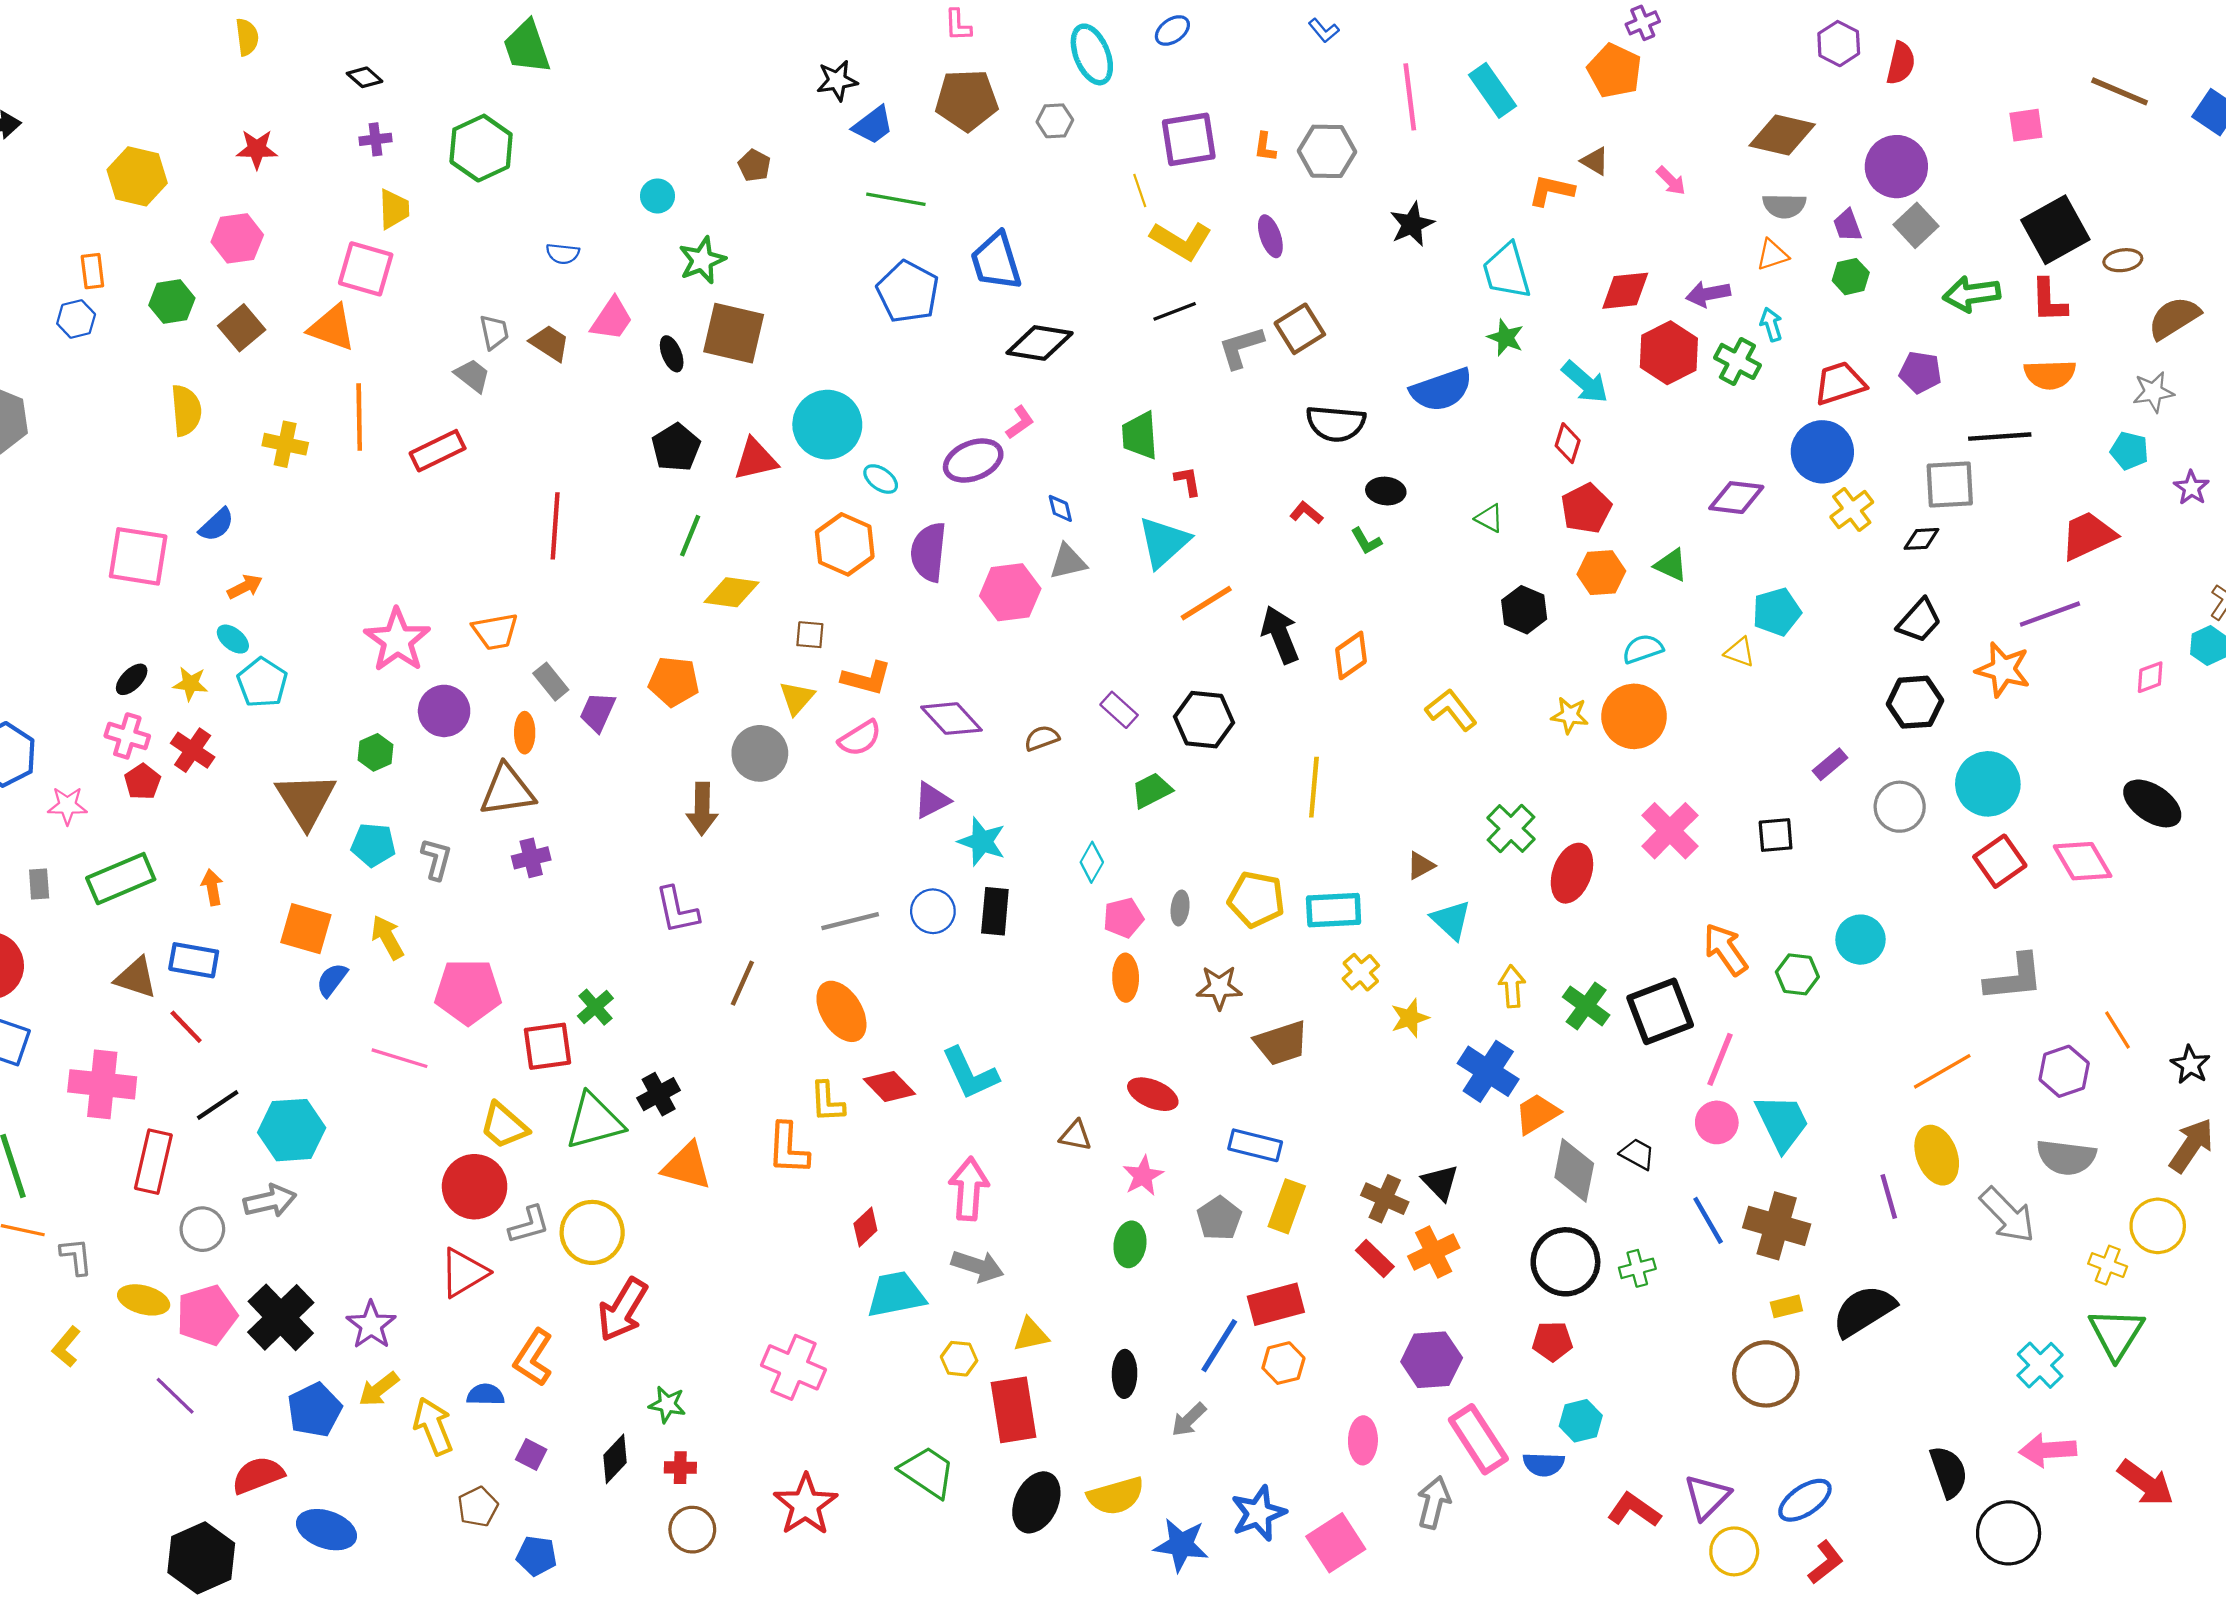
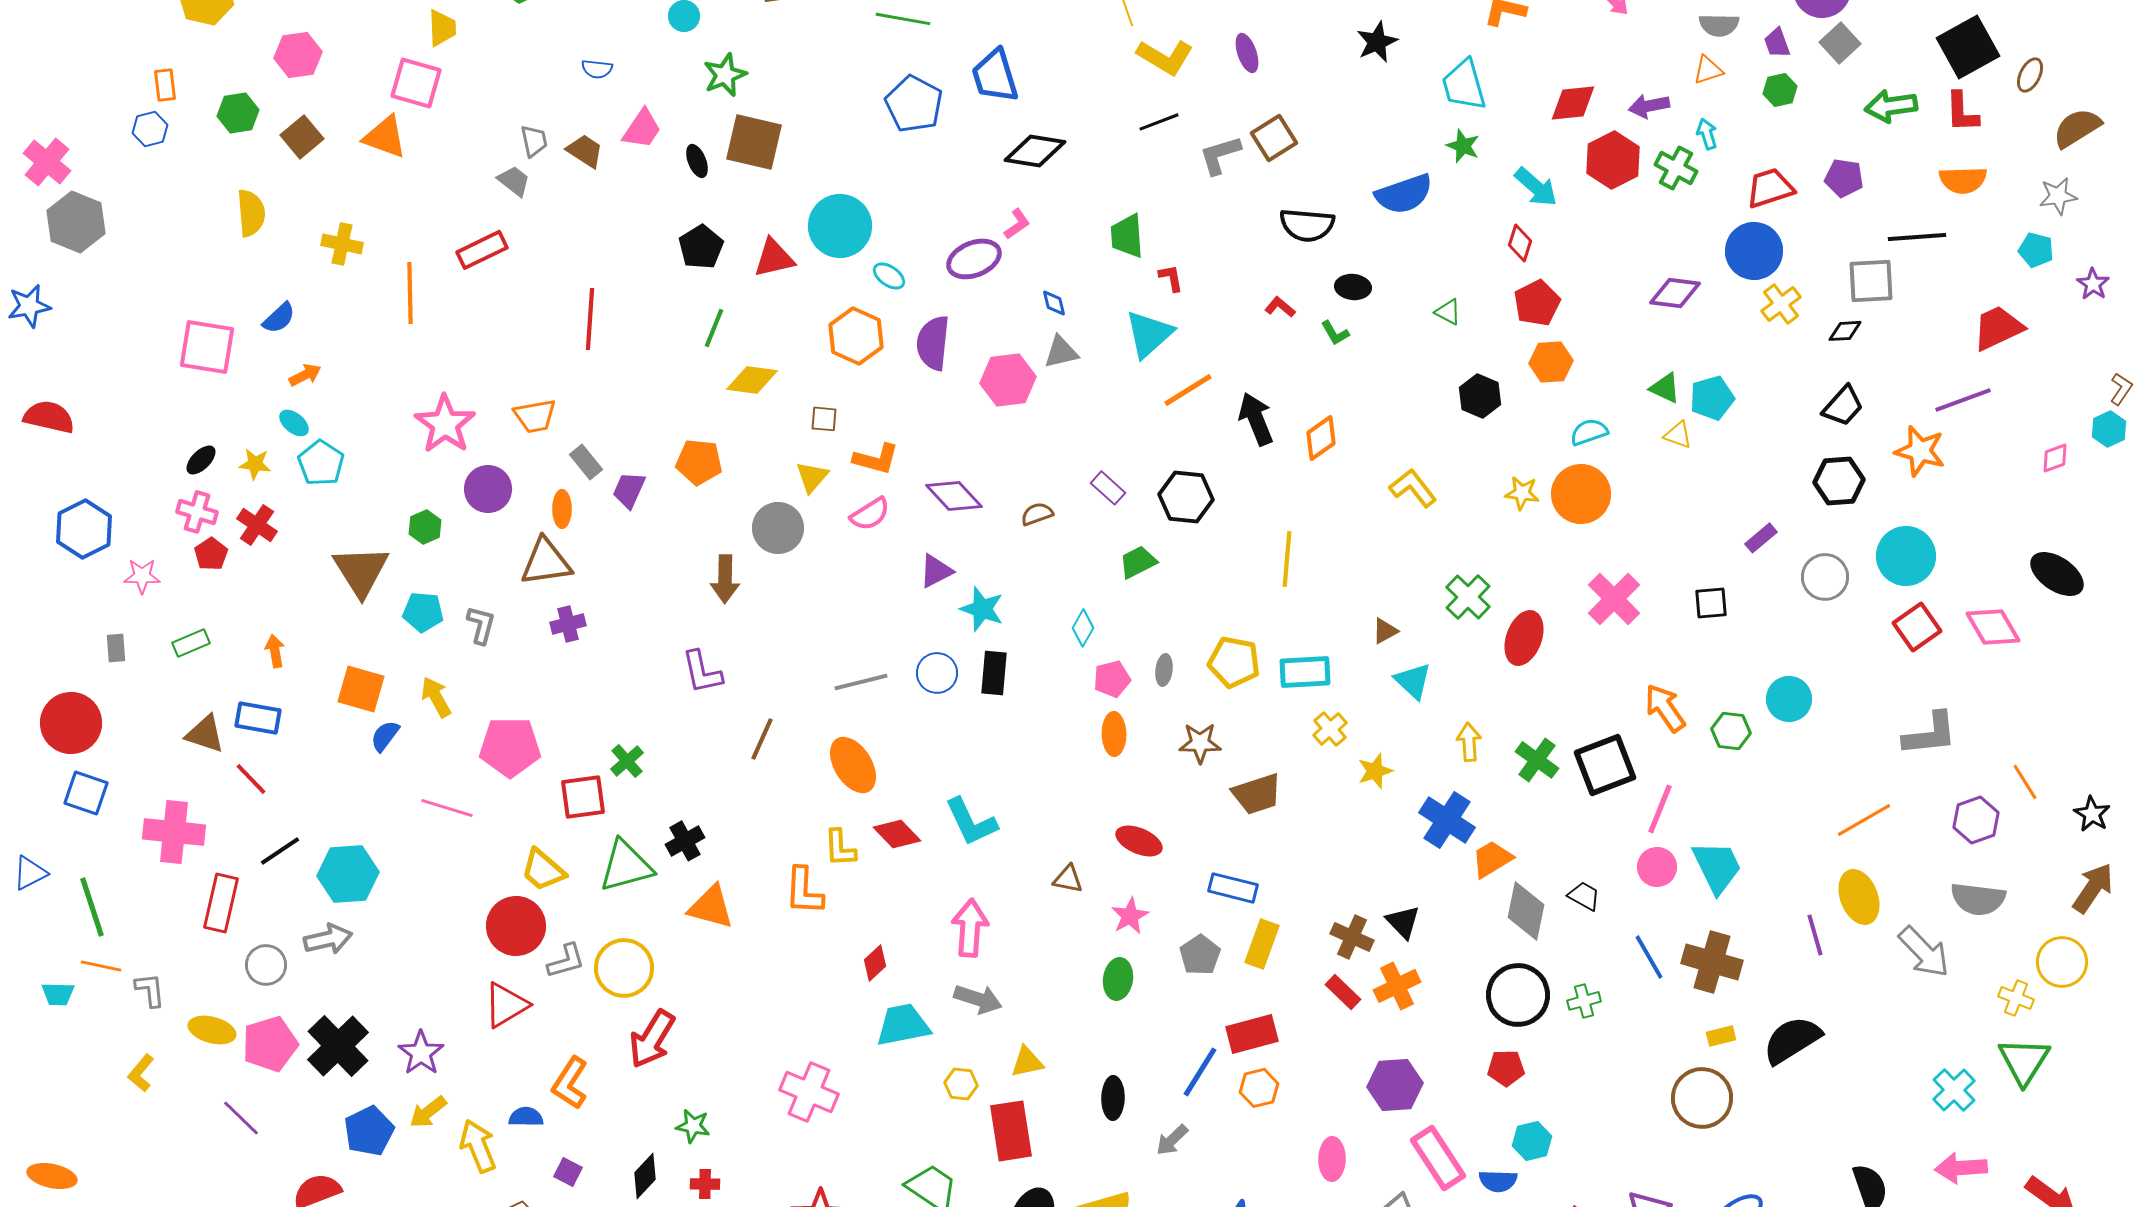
brown ellipse: (2123, 260) -> (2030, 75), turned -56
orange line: (359, 417) -> (410, 293), moved
green triangle: (1671, 565) -> (1665, 388), moved
green rectangle: (121, 879) -> (191, 643), size x0.6

